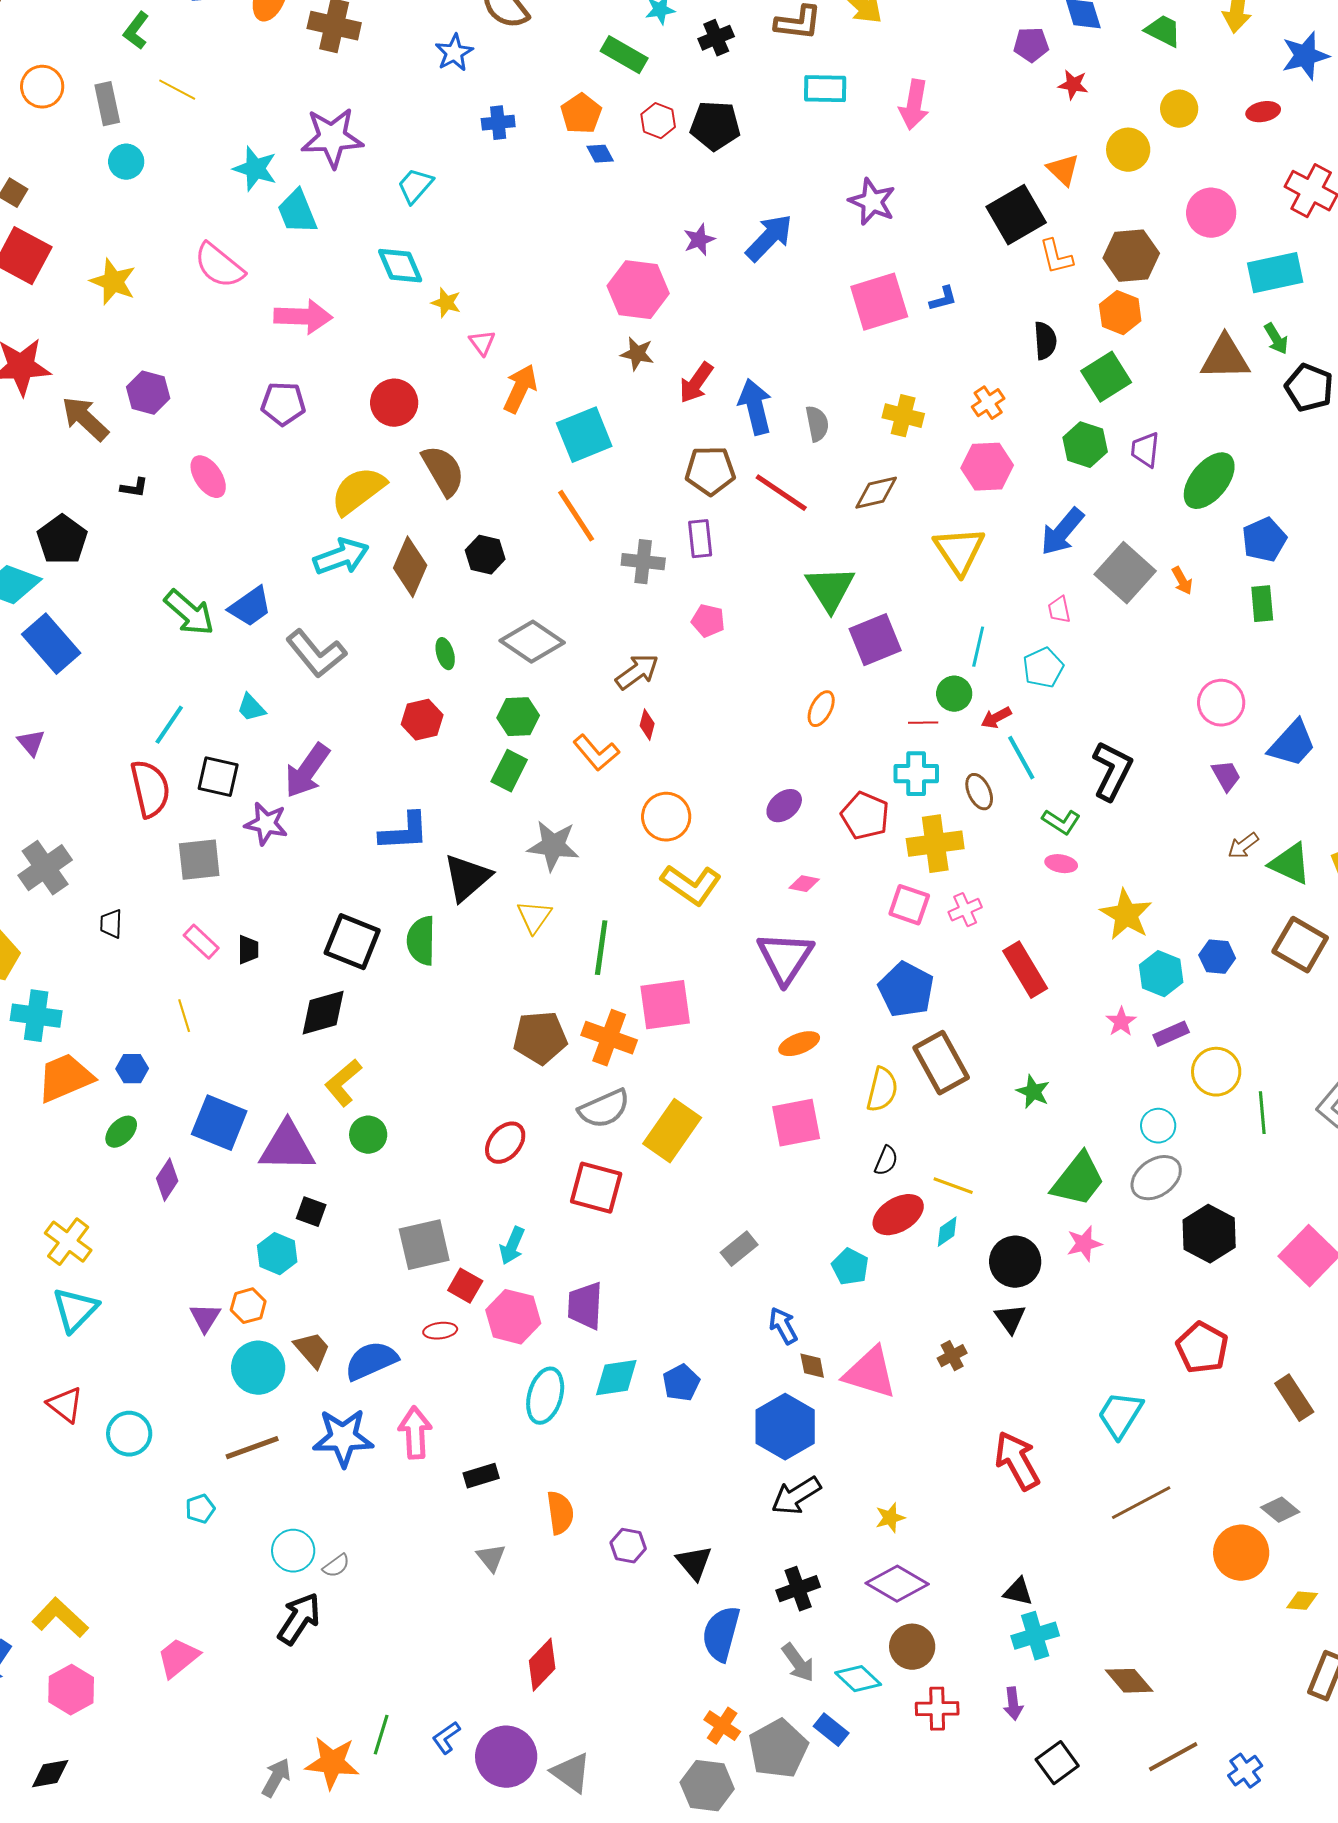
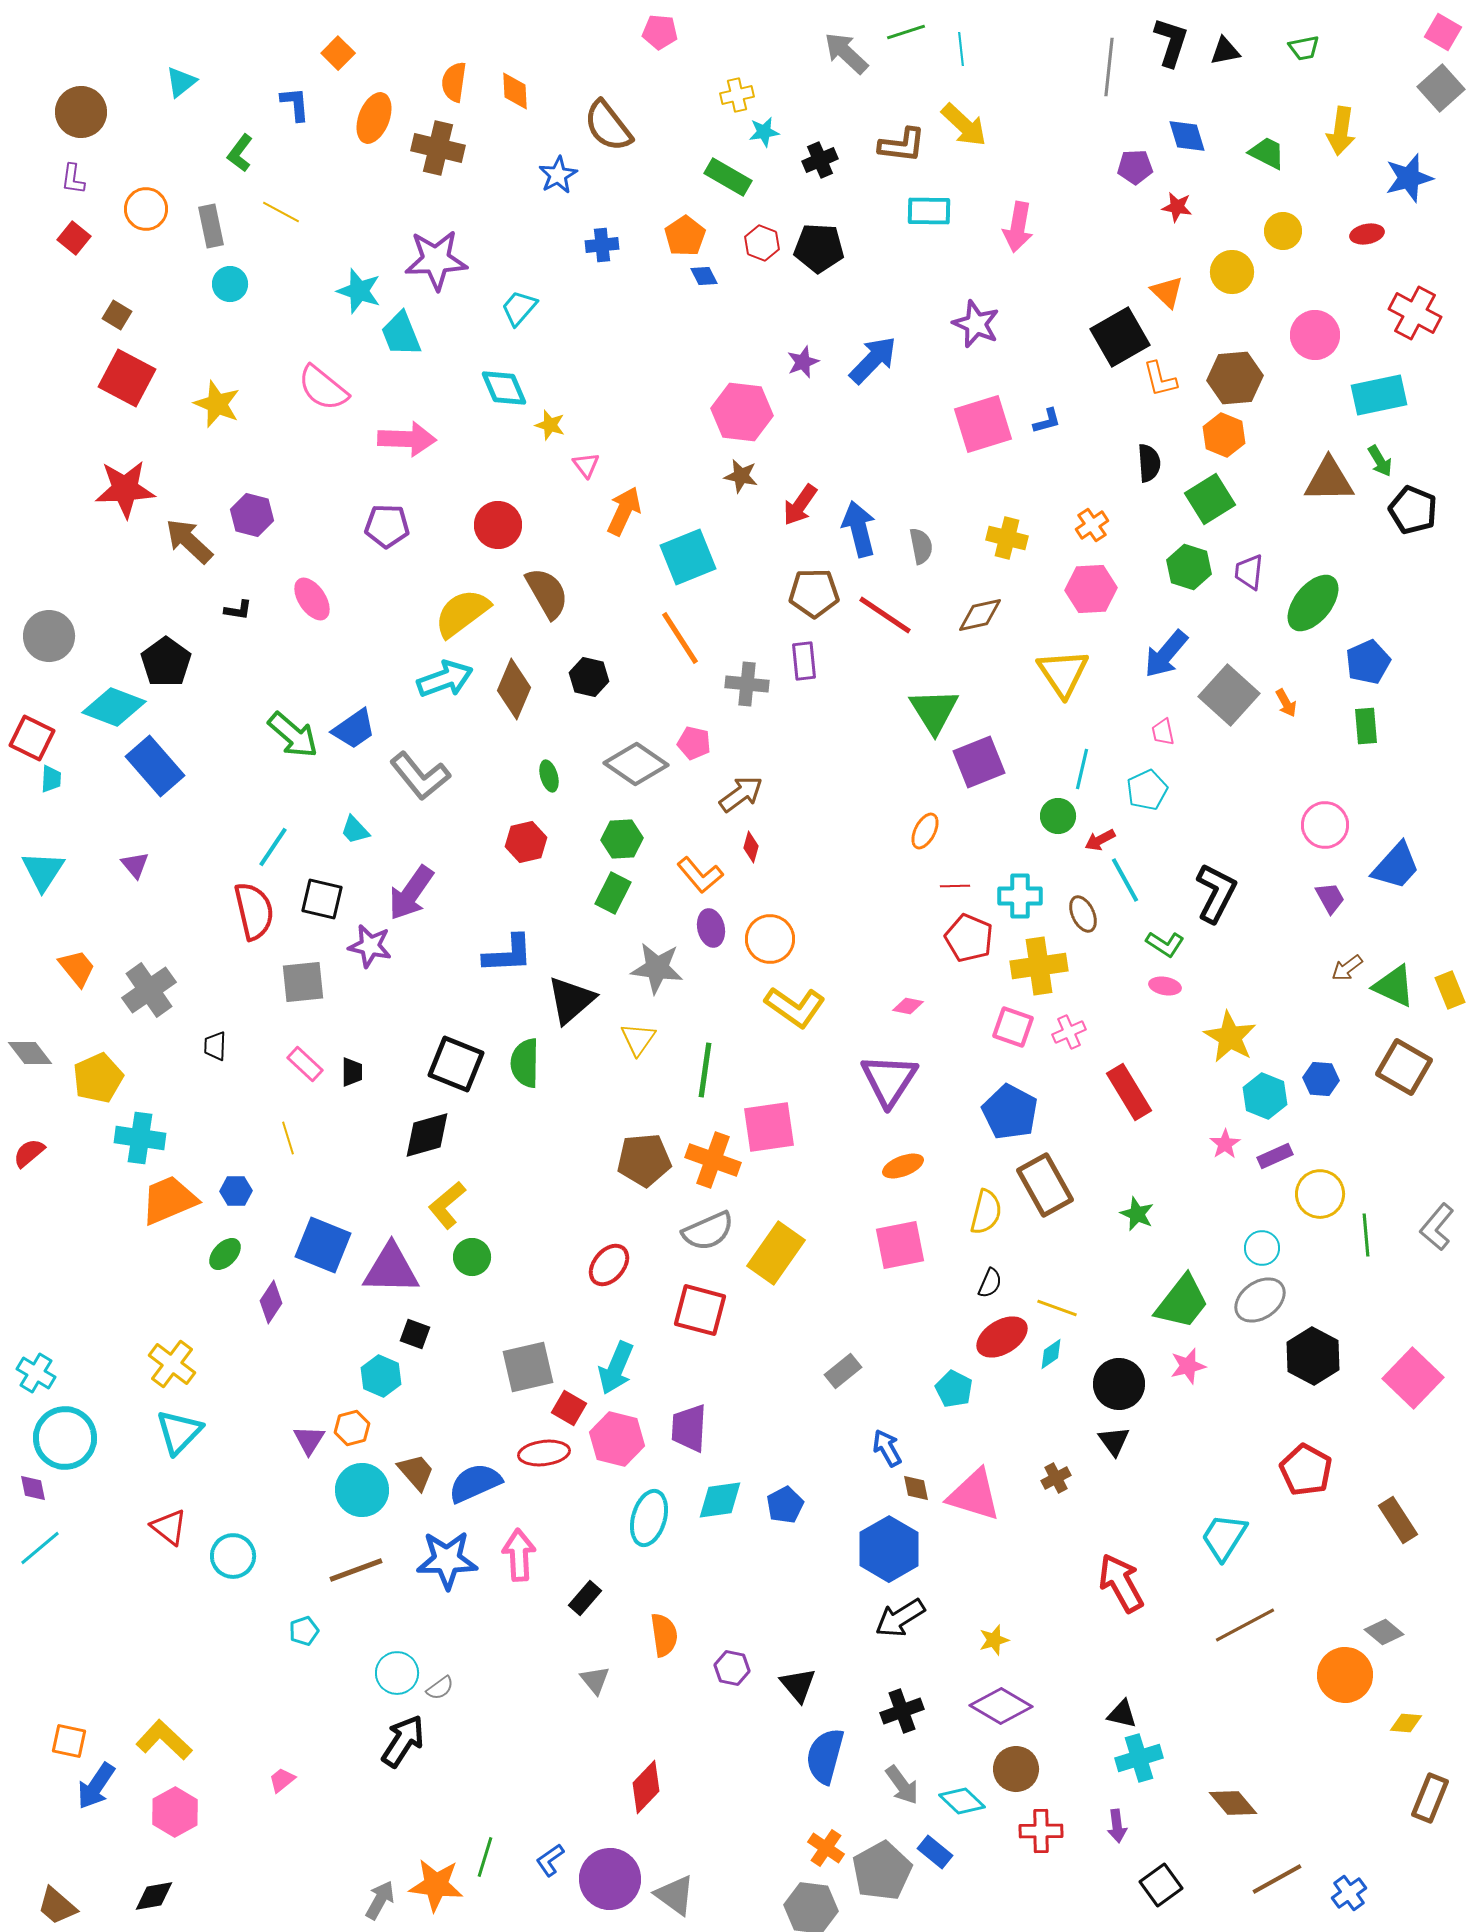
pink pentagon: (708, 621) -> (694, 743), moved
red line: (923, 723) -> (955, 886), moved
purple ellipse: (784, 806) -> (711, 928), moved, turned -63
cyan arrow: (512, 1246) -> (616, 1368), size x1.4
red ellipse: (440, 1331) -> (544, 1453), size x1.5
black rectangle: (481, 1476) -> (585, 1598), turned -32
pink trapezoid: (178, 1658) -> (282, 1780), size x0.6

